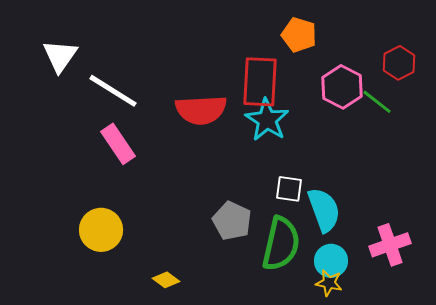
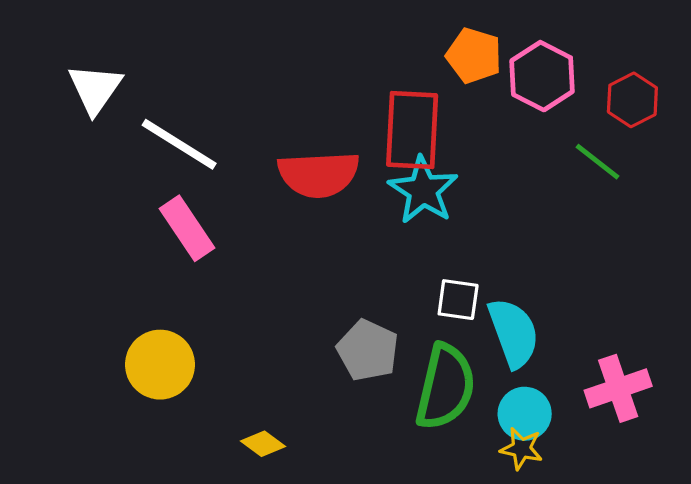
pink hexagon: (342, 87) -> (542, 76), moved

